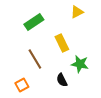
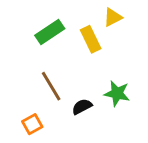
yellow rectangle: (62, 43) -> (91, 39), moved
black semicircle: (62, 80) -> (82, 107), moved, turned 88

